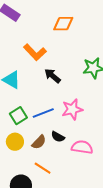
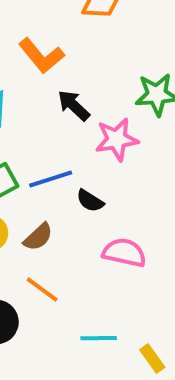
pink star: (72, 109) -> (117, 139), moved
black semicircle: (58, 137) -> (90, 201), moved

